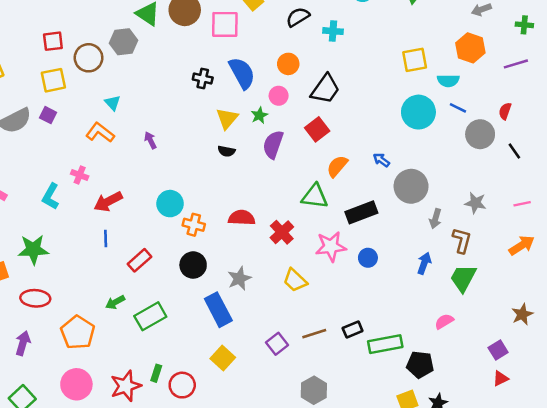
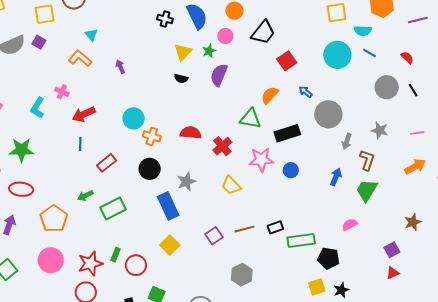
red semicircle: (505, 111) -> (407, 58), turned 112
red square: (317, 129) -> (287, 61), moved
gray circle: (480, 134) -> (387, 87), moved

